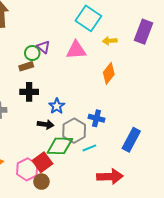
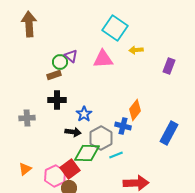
purple rectangle: (143, 32) -> (169, 66), moved, size x0.7
orange diamond: (109, 73) -> (135, 110), moved
blue rectangle: (131, 140) -> (169, 133), moved

